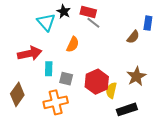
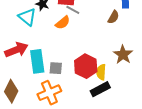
orange semicircle: (73, 44) -> (63, 23), moved, turned 35
cyan rectangle: (49, 69) -> (37, 61), size x1.6
black rectangle: (127, 109) -> (100, 89), moved

